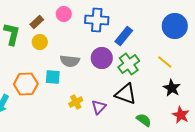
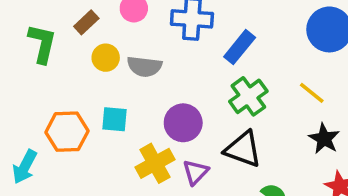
yellow circle: (40, 42) -> (106, 58), moved
purple circle: (102, 58) -> (183, 123), moved
gray semicircle: (70, 61) -> (144, 66), moved
yellow cross: (76, 102) -> (155, 163), size x1.5

